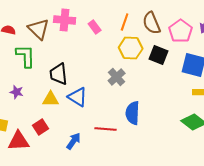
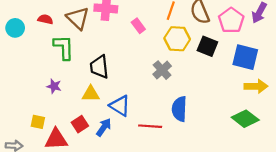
pink rectangle: (95, 27) -> (138, 26), moved
blue triangle: (78, 97) -> (120, 106), moved
blue arrow: (74, 141) -> (104, 127), moved

